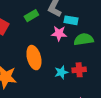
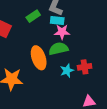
cyan rectangle: (71, 20) -> (57, 21), moved
green semicircle: (84, 39) -> (58, 49), moved

